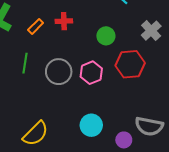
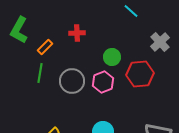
orange rectangle: (36, 26) -> (45, 47), moved
green circle: (106, 36) -> (112, 57), moved

